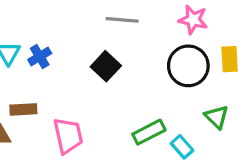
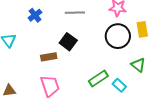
blue cross: (40, 57) -> (35, 15), moved
brown rectangle: (23, 109) -> (49, 57), moved

